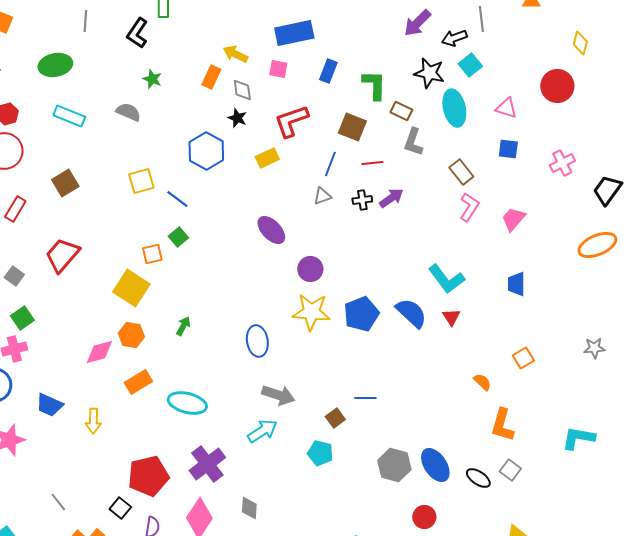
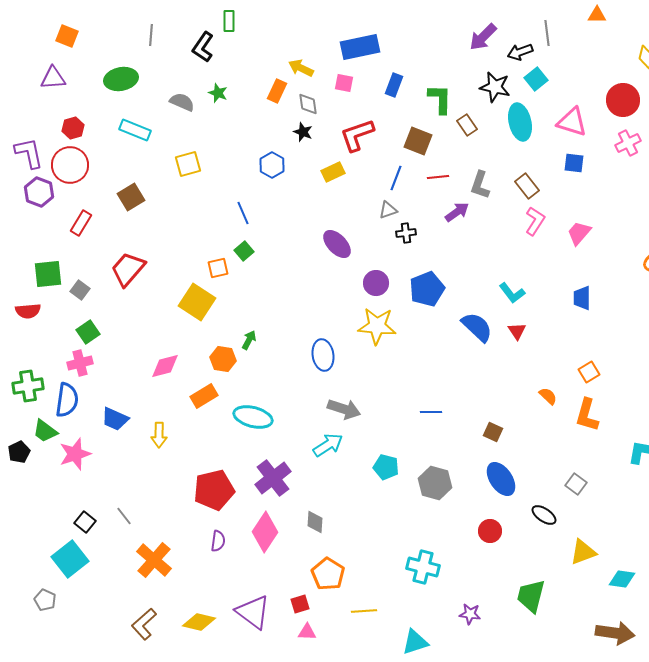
pink triangle: (506, 108) -> (572, 122), size x1.4
brown rectangle: (401, 111) -> (467, 125), turned 30
gray semicircle: (128, 112) -> (182, 102), moved
gray L-shape: (413, 142) -> (480, 185), moved
blue hexagon: (206, 151) -> (272, 165), size x0.7
pink cross: (562, 163) -> (628, 143), moved
yellow square: (141, 181) -> (188, 164), moved
blue line: (177, 199) -> (243, 213), turned 30
black cross: (362, 200) -> (406, 233), moved
cyan L-shape: (446, 279) -> (512, 293), size x0.7
blue pentagon: (361, 314) -> (427, 289), moved
orange hexagon: (131, 335) -> (223, 359), moved
brown square: (335, 418) -> (493, 432), moved, turned -30
orange L-shape: (502, 425) -> (587, 415), moved
gray hexagon: (394, 465) -> (435, 483), moved
black ellipse: (478, 478) -> (544, 515), moved
black square: (120, 508) -> (85, 522), moved

